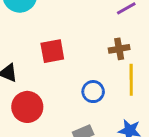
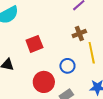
red circle: (27, 107) -> (44, 82), moved

